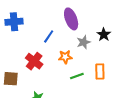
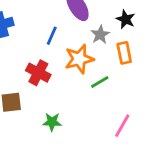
orange star: (65, 57) -> (79, 59), size x1.5
orange rectangle: (100, 72) -> (124, 53), moved

